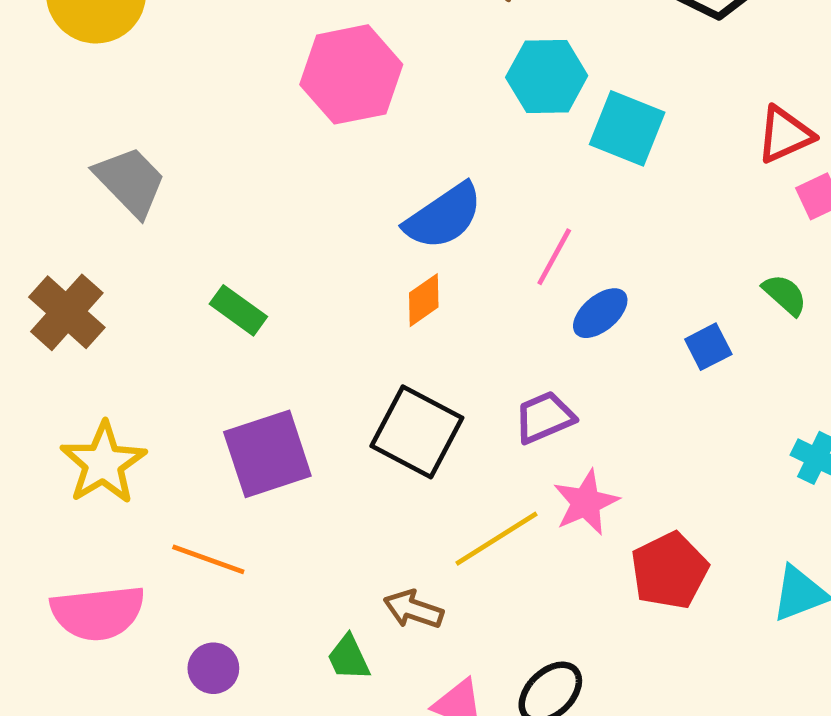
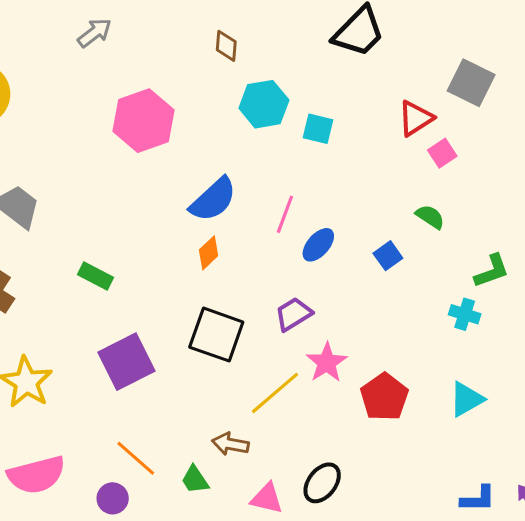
cyan square: (627, 128) -> (318, 129), size x0.7
orange line: (208, 559) -> (136, 458), moved, turned 30

